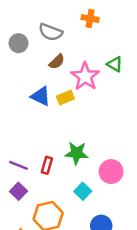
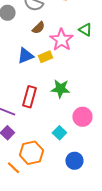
blue triangle: (41, 96) -> (25, 56), turned -48
green star: (77, 153) -> (60, 89), moved
red rectangle: (47, 165) -> (29, 97), moved, size x1.5

